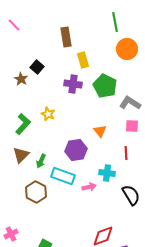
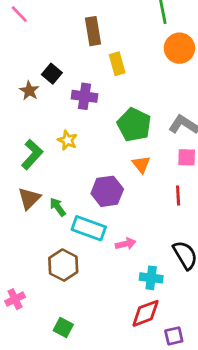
purple cross: (73, 84) -> (84, 96), moved
green pentagon: (105, 86) -> (134, 125), moved
green arrow: (41, 161) -> (58, 207), turned 120
cyan cross: (107, 173) -> (151, 278), moved
brown hexagon: (36, 192) -> (63, 265), moved
pink cross: (11, 234) -> (15, 299), moved

